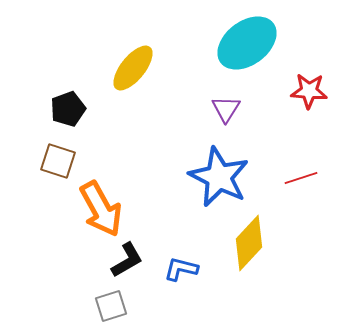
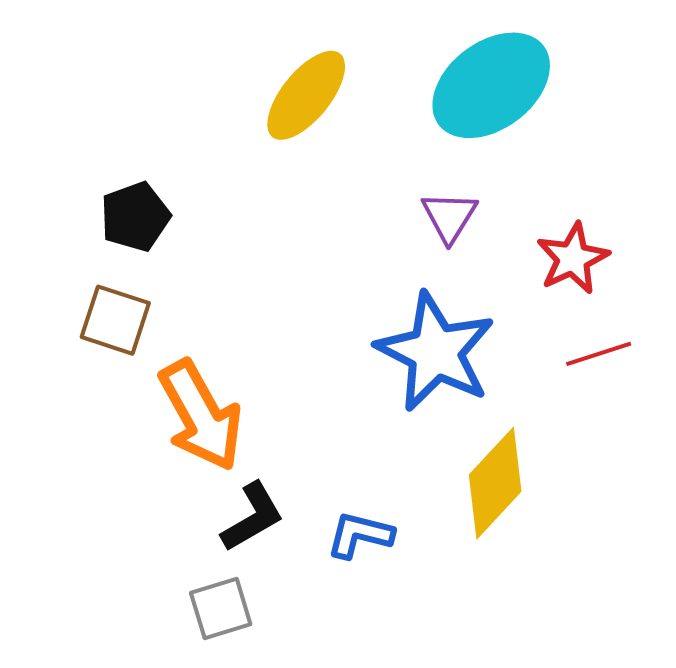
yellow ellipse: (133, 68) -> (306, 95), moved
red star: (309, 91) -> (573, 258), moved, turned -30

